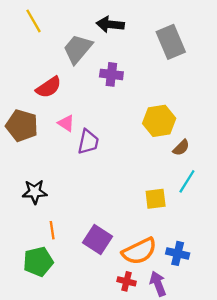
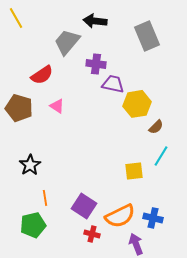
yellow line: (34, 21) -> (16, 18), moved
purple trapezoid: (88, 142) -> (113, 84), moved, turned -90
black star: (35, 192) -> (30, 165), turned -30
red cross: (127, 281) -> (92, 234), moved

